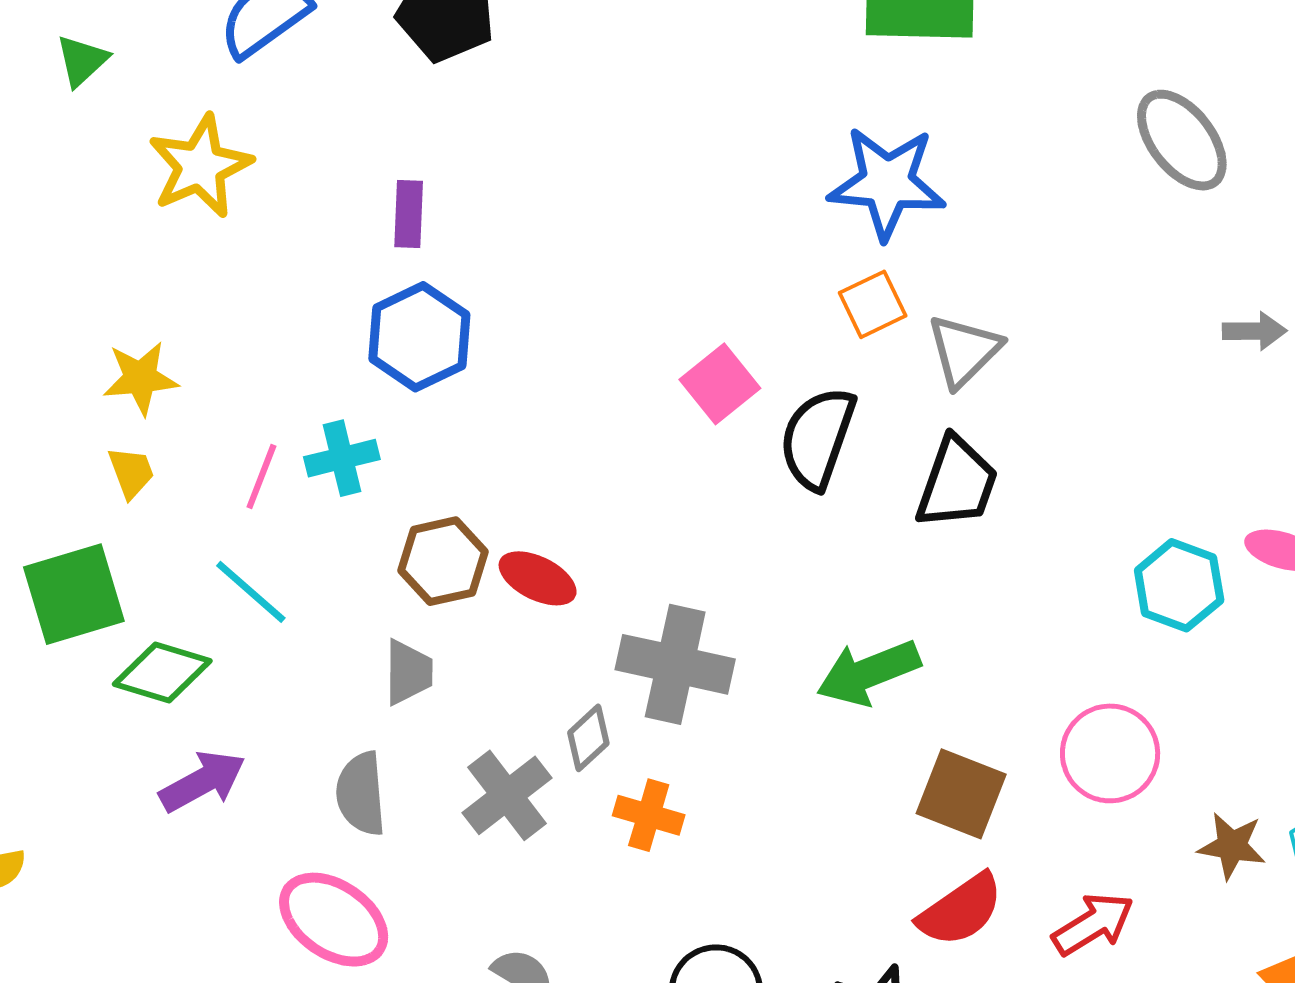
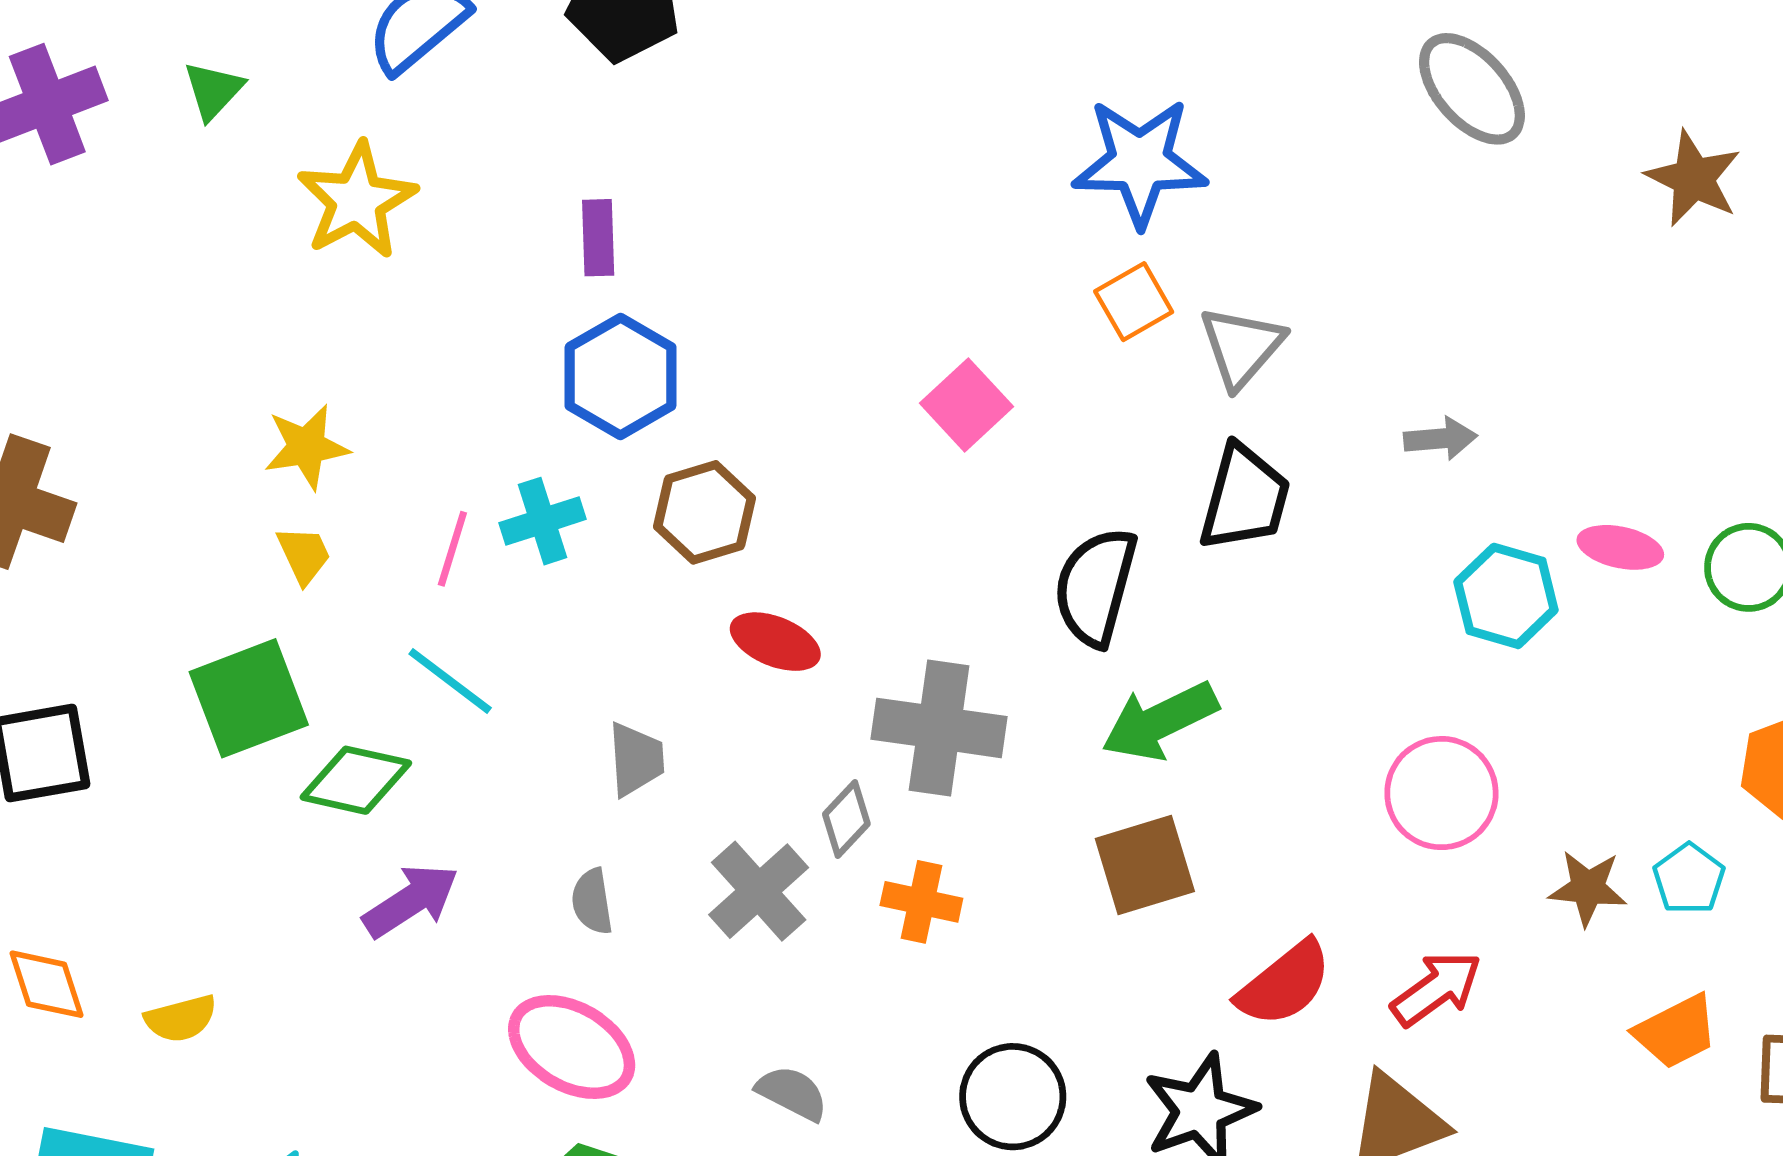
gray arrow: (1255, 331) -> (1440, 439), moved
black semicircle: (818, 438) -> (1095, 587), moved
brown hexagon: (443, 561) -> (705, 512), moved
gray semicircle: (361, 794) -> (592, 901), size x0.7
brown square: (961, 794) -> (1145, 865), moved, turned -34

